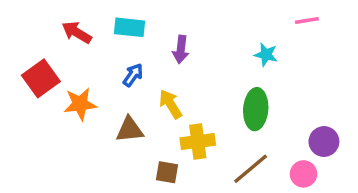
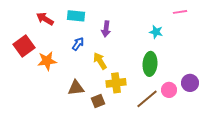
brown triangle: (130, 130) -> (76, 88), moved
brown square: (167, 172) -> (98, 101), turned -32
pink circle: (303, 174) -> (169, 90), moved

